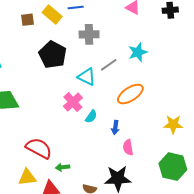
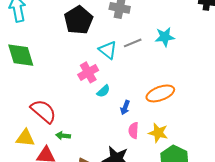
orange ellipse: (130, 94) -> (160, 93), moved
yellow star: (173, 124) -> (158, 133), moved

